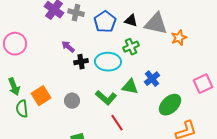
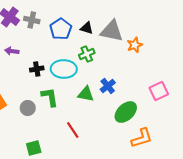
purple arrow: (68, 47) -> (12, 51), moved, turned -32
green L-shape: (106, 98) -> (50, 97), moved, turned -140

